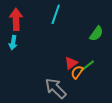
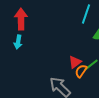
cyan line: (56, 14) -> (86, 14), moved

